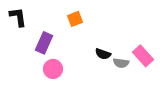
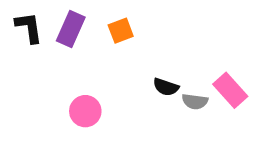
purple rectangle: (44, 43) -> (71, 29), moved

